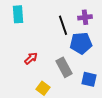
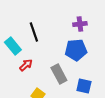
cyan rectangle: (18, 14) -> (13, 46), moved, turned -36
black line: (63, 25) -> (34, 32), moved

